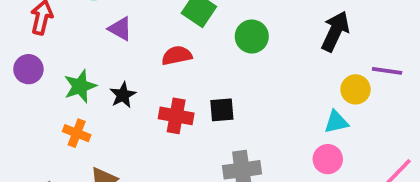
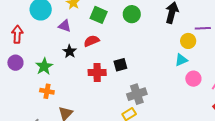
purple triangle: (120, 29) -> (65, 26), moved
green circle: (252, 36) -> (132, 14), moved
black star: (123, 95) -> (70, 51), moved
pink circle: (328, 159) -> (193, 79), moved

